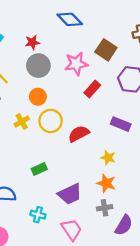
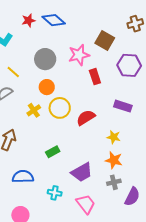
blue diamond: (70, 19) -> (54, 20), moved
red star: (32, 42) -> (29, 20), moved
red rectangle: (92, 89) -> (95, 77), turned -56

